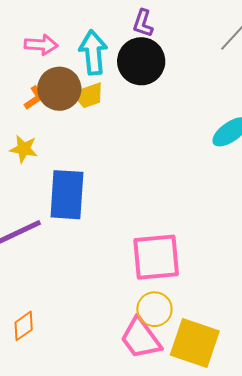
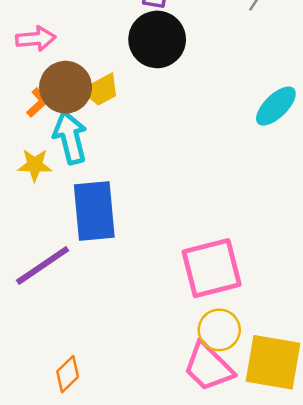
cyan arrow: (93, 53) -> (70, 137), moved

